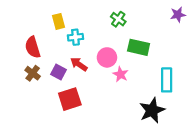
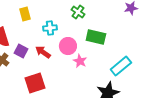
cyan cross: (75, 37) -> (50, 28), moved
purple square: (59, 72) -> (21, 51), moved
cyan rectangle: (167, 80) -> (121, 66), turned 50

